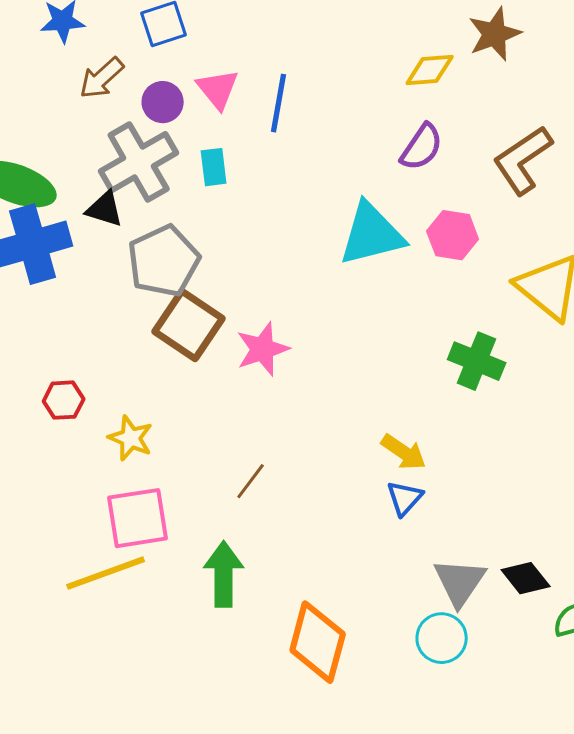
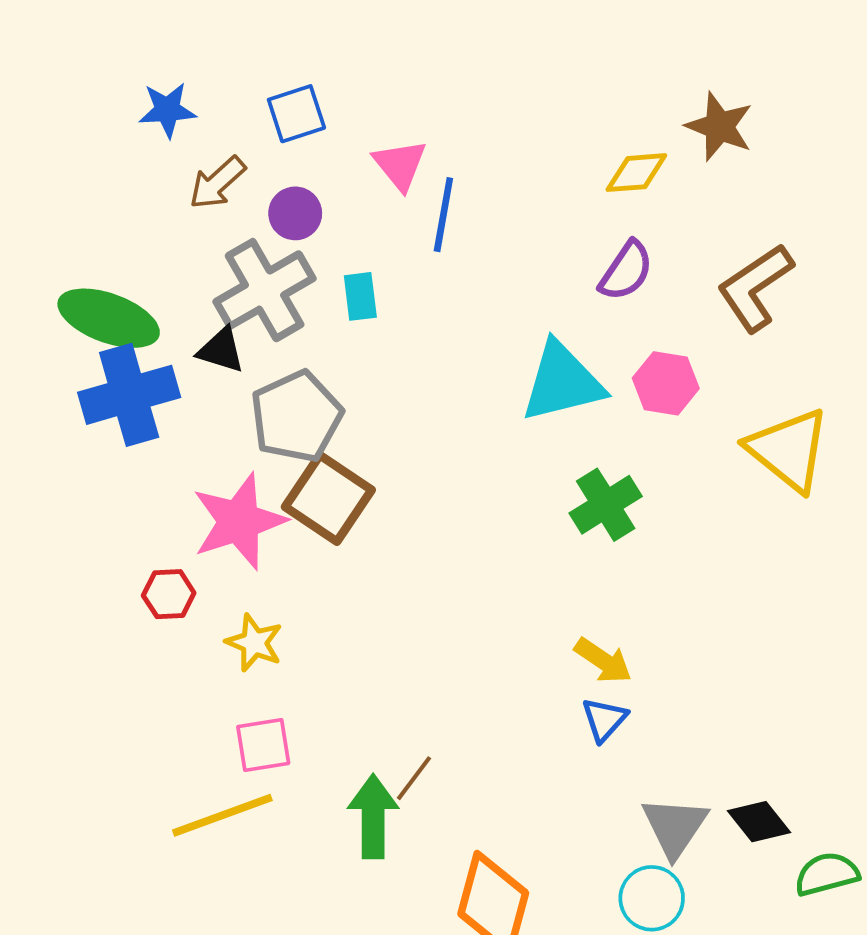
brown star: (495, 34) -> (719, 127), turned -30
pink triangle: (218, 89) -> (400, 165), moved
pink star: (263, 349) -> (239, 521), moved, size x1.4
green cross: (477, 361) -> (606, 505), moved, turned 36
brown line: (251, 481) -> (414, 778), moved
pink square: (138, 518) -> (263, 745), size x0.7

